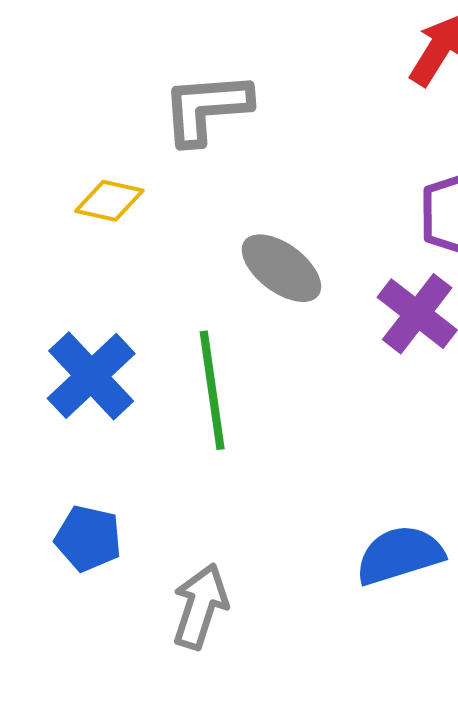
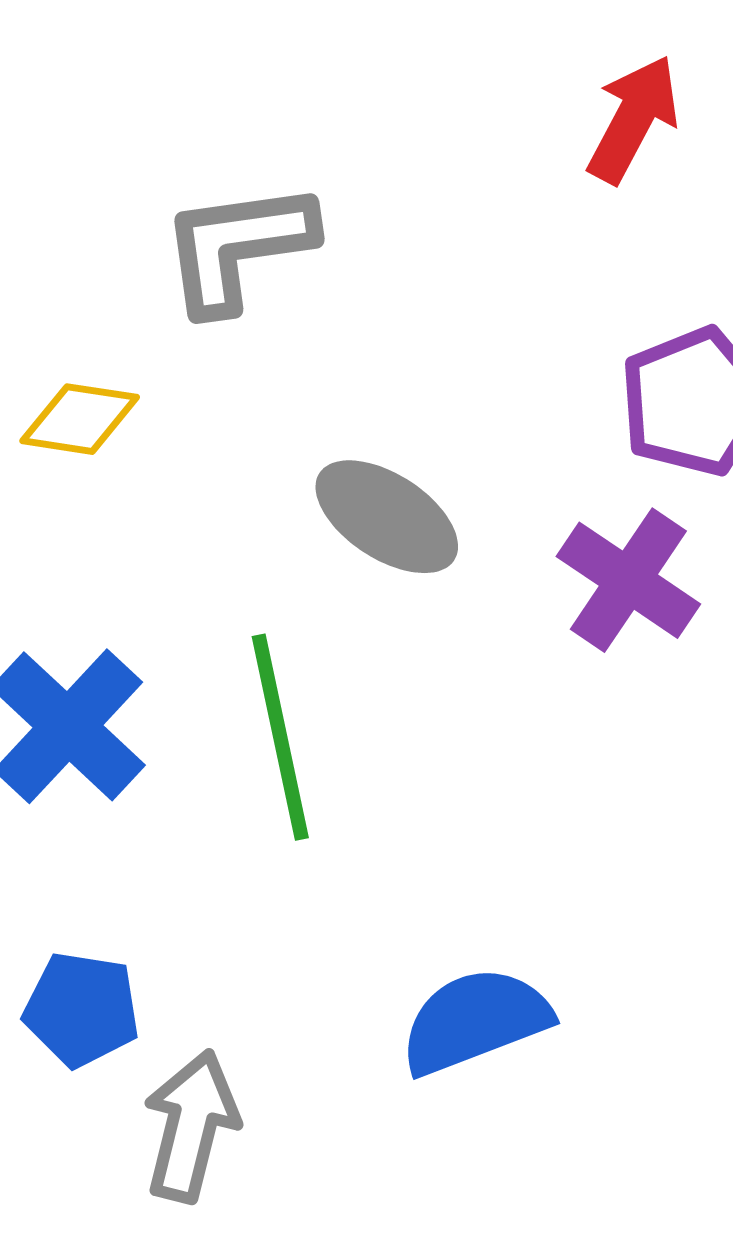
blue semicircle: (400, 555) -> (475, 1021), moved
gray arrow: (200, 606) -> (191, 1126), moved

